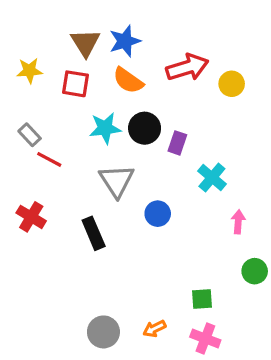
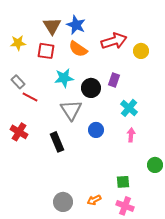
blue star: (125, 41) -> (76, 25), turned -30
black circle: (145, 128) -> (91, 88), moved
purple rectangle: (177, 143) -> (114, 80), moved
pink arrow: (238, 222) -> (131, 135), moved

